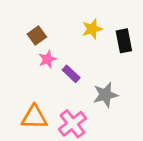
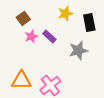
purple rectangle: (71, 74) -> (49, 36), moved
gray star: (105, 95) -> (78, 50), moved

